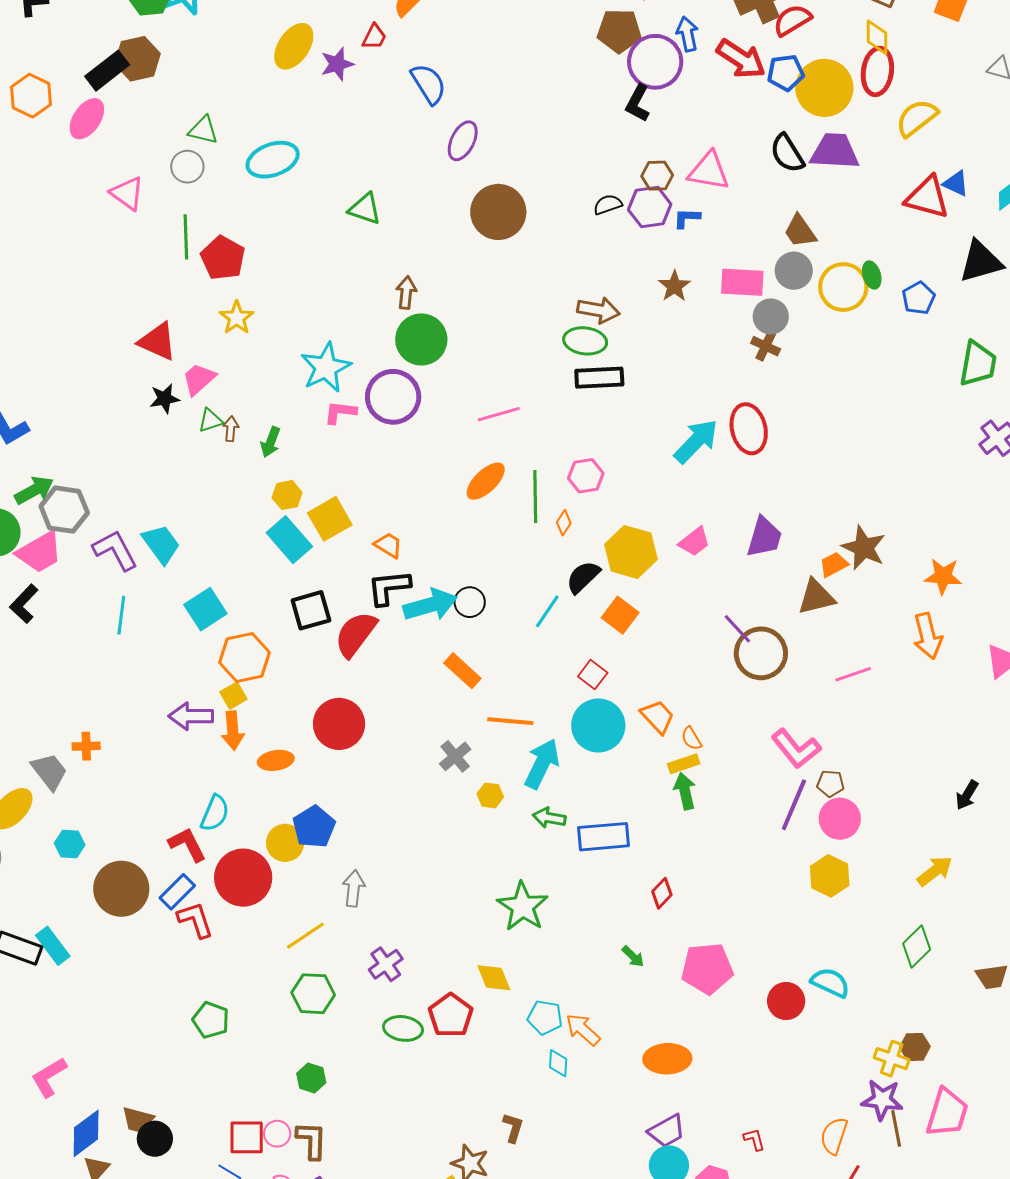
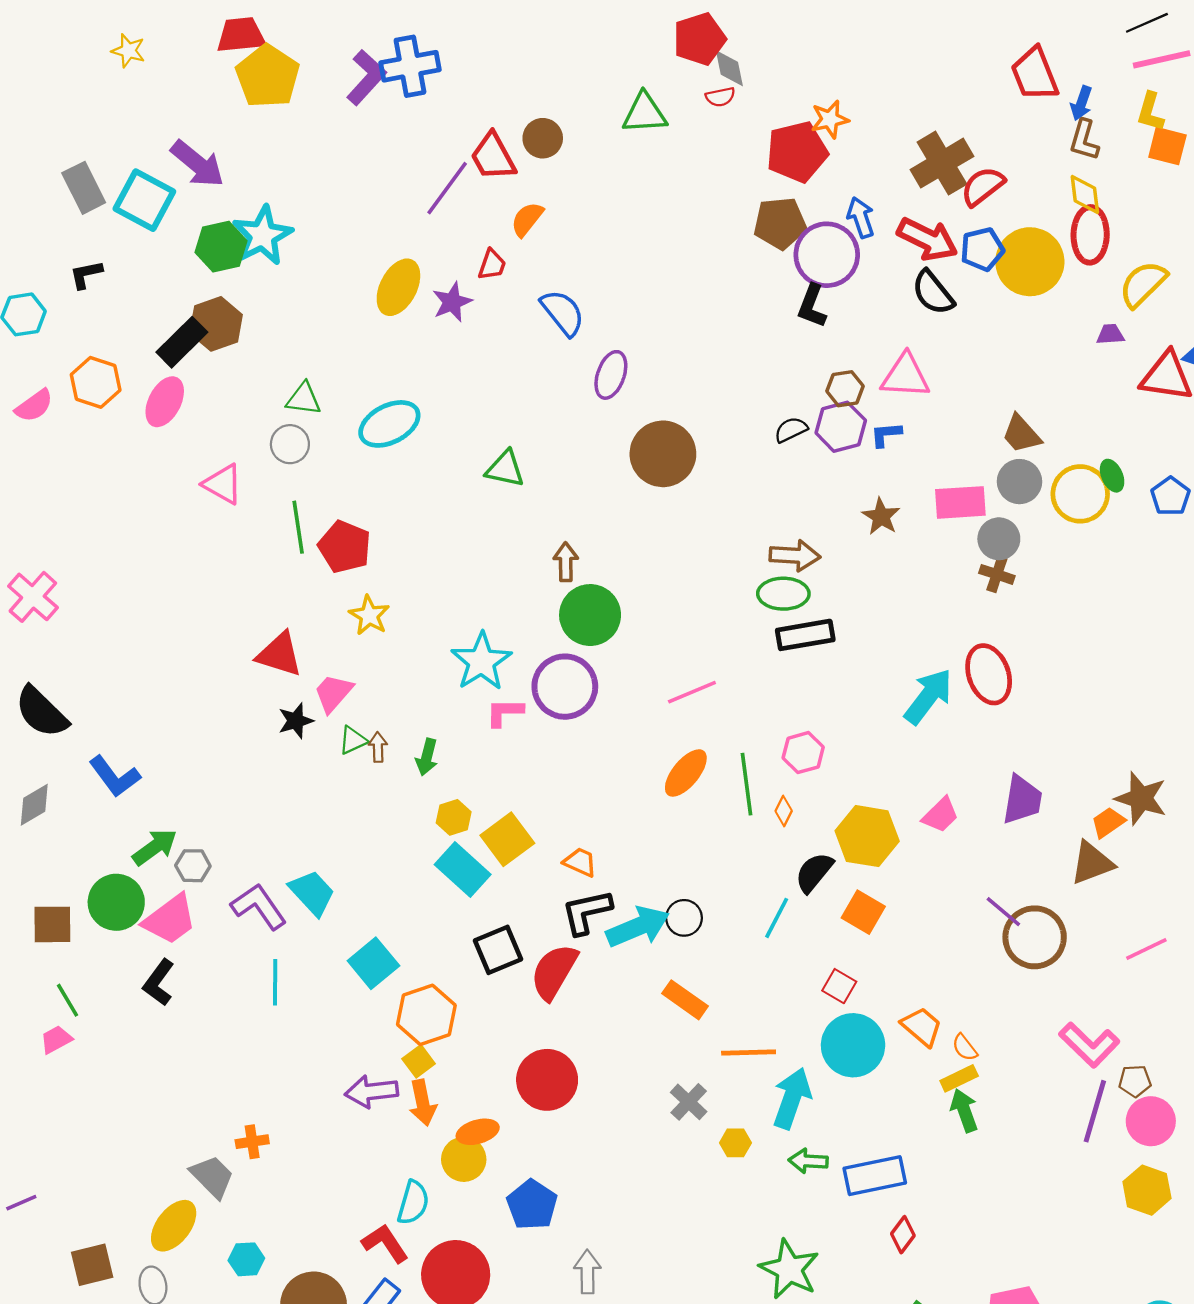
purple trapezoid: (835, 151) -> (1110, 334), moved, size x0.5
black semicircle: (787, 153) -> (933, 293), moved
gray hexagon: (64, 510) -> (193, 866), size x0.6
yellow circle: (285, 843) -> (464, 1159), moved
red diamond: (662, 893) -> (903, 1235), moved

